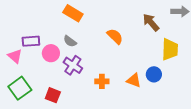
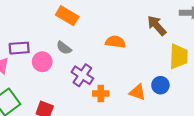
orange semicircle: (115, 36) -> (115, 42), turned -36
purple cross: (73, 65) -> (82, 75), moved

